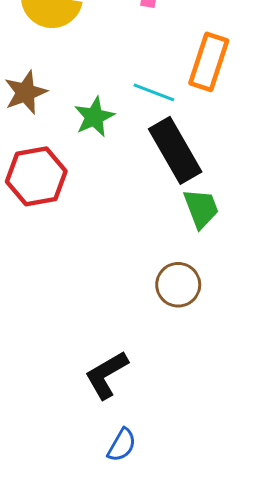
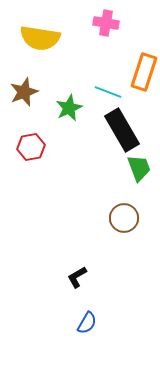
red hexagon: (36, 176) -> (31, 147), size x0.7
black L-shape: (106, 375) -> (77, 277), size x0.7

